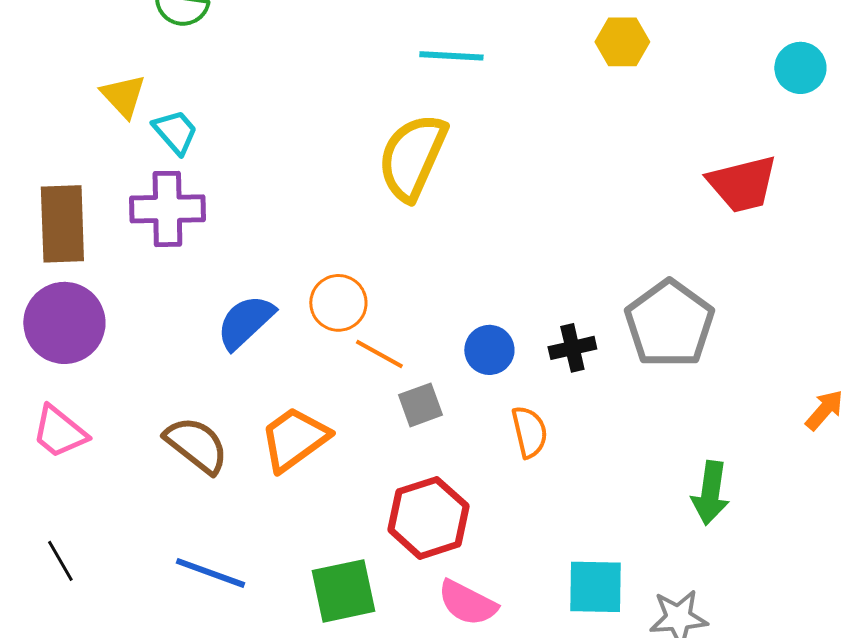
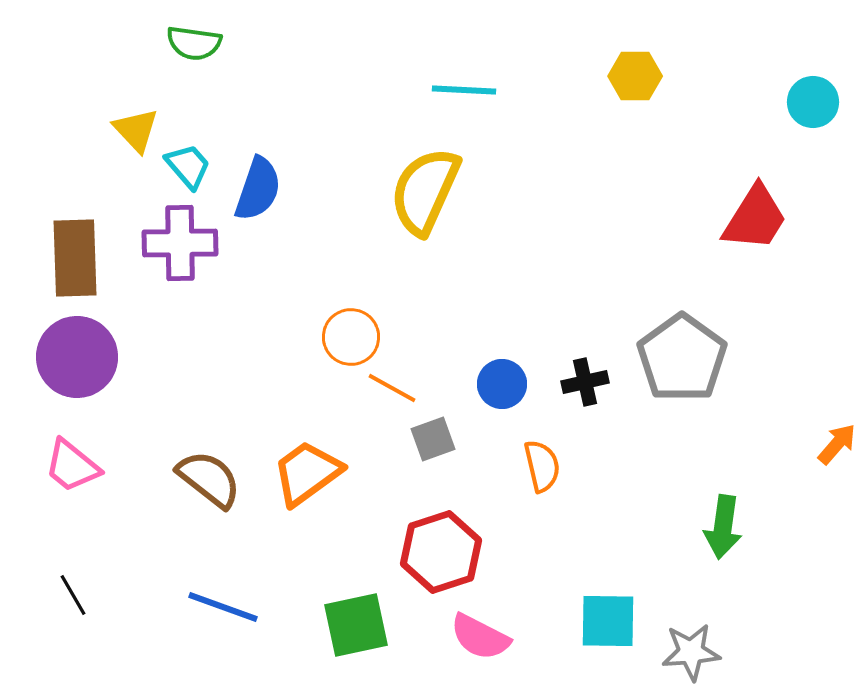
red trapezoid: (742, 184) -> (755, 218), turned -44
blue semicircle: (245, 322) -> (258, 189), moved, turned 152

